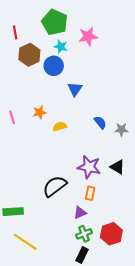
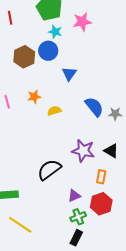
brown hexagon: (29, 55) -> (24, 57), moved
blue semicircle: (100, 122) -> (94, 107), size x1.5
orange rectangle: (90, 193) -> (101, 177), moved
red hexagon: (111, 234) -> (101, 204), moved

